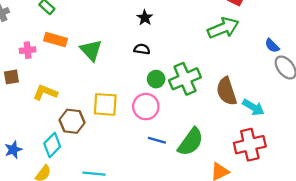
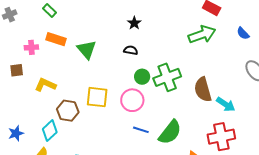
blue semicircle: (272, 46) -> (243, 33), moved

